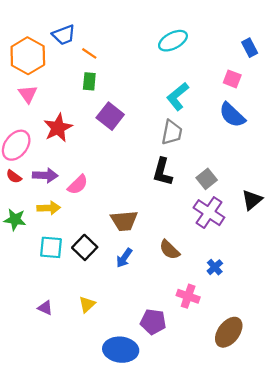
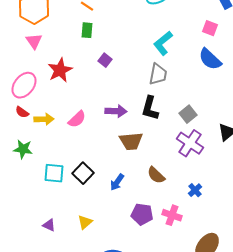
purple square: (110, 116) -> (105, 60), size x0.6
purple arrow: (45, 175) -> (116, 111), moved
yellow arrow: (49, 208) -> (44, 119), moved
brown trapezoid: (124, 221) -> (131, 141), moved
purple pentagon: (153, 322) -> (142, 214), moved

